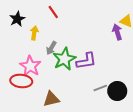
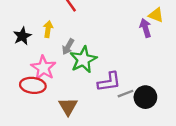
black star: (17, 19) -> (22, 36), moved
purple L-shape: (86, 61) -> (109, 82), moved
brown triangle: (51, 99) -> (68, 106), turned -48

